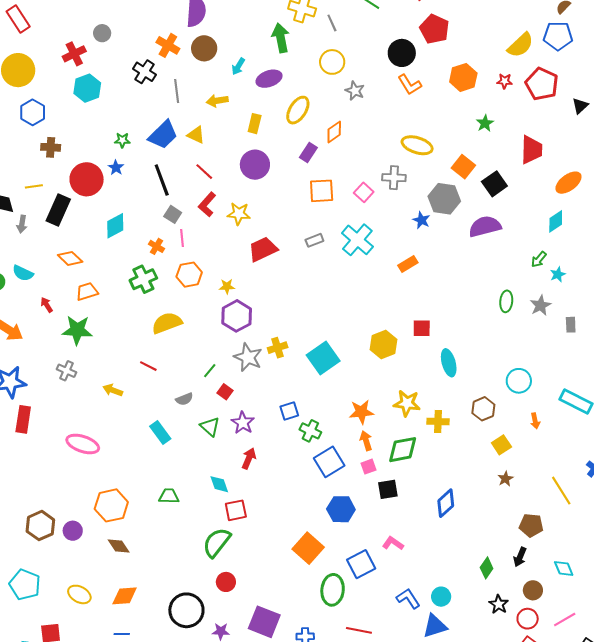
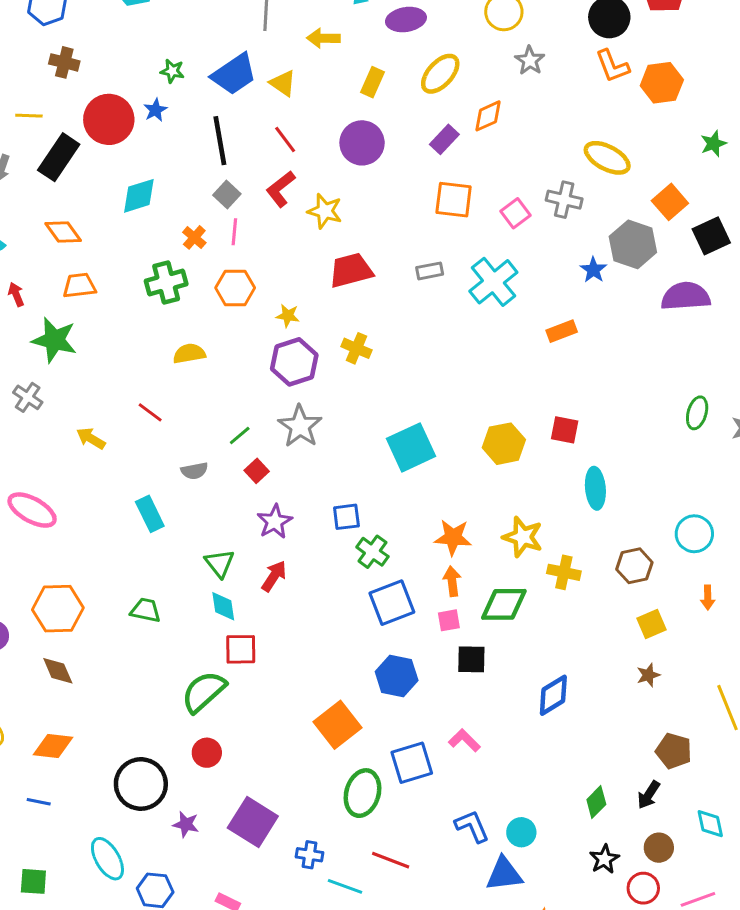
orange hexagon: (463, 77) -> (662, 83), moved
yellow semicircle: (167, 323) -> (189, 354), size x0.7
yellow cross: (278, 348) -> (356, 348), moved, turned 30
green triangle: (210, 427) -> (219, 563), moved

